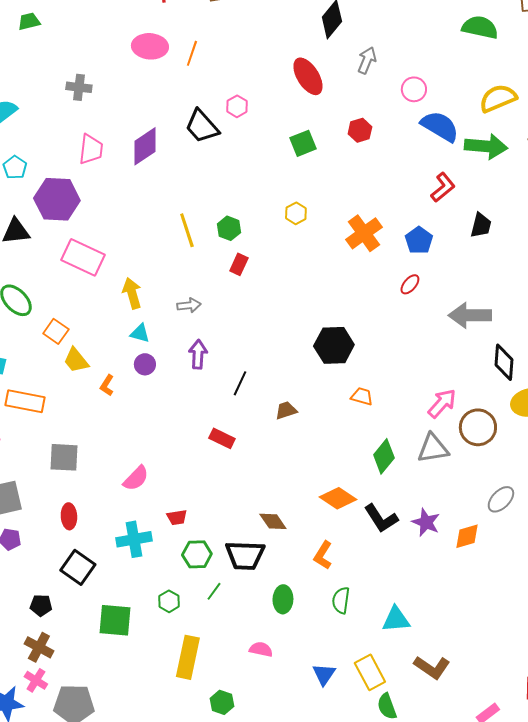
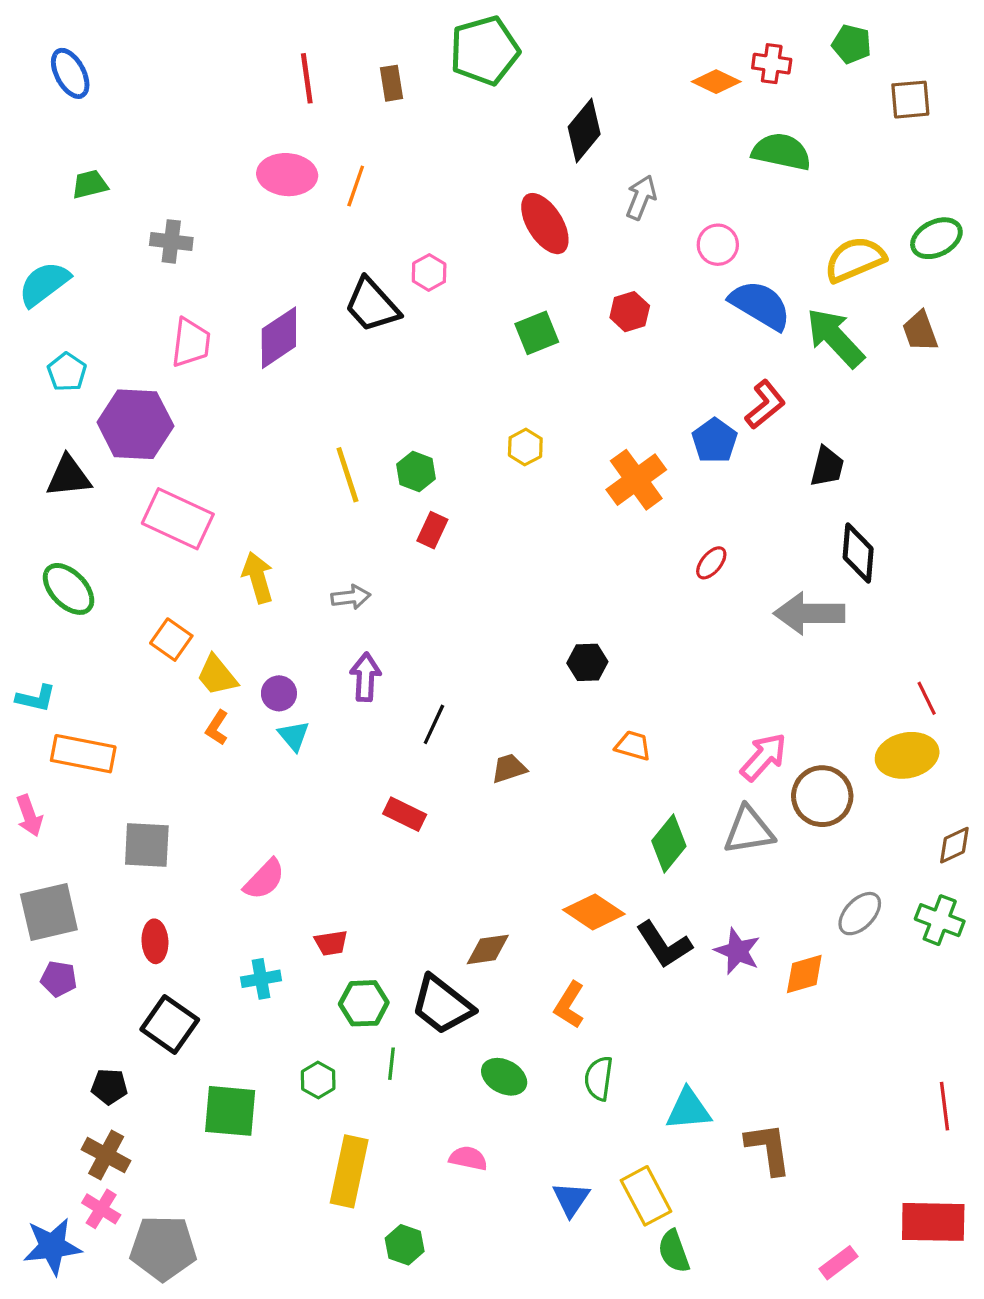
green trapezoid: (29, 21) -> (90, 184), moved
green semicircle: (480, 27) -> (781, 152), moved
green arrow: (486, 146) -> (835, 338), turned -138
blue pentagon: (419, 240) -> (715, 440), moved
orange square: (56, 331) -> (171, 640), moved
cyan triangle: (140, 333) -> (294, 736), moved, turned 35
black hexagon: (334, 345) -> (587, 662), size x0.6
yellow trapezoid: (76, 360) -> (217, 675), moved
black diamond: (504, 362) -> (858, 553), moved
brown diamond: (273, 521) -> (488, 949), turned -64
cyan cross: (134, 539) -> (261, 979), size x0.7
black trapezoid: (245, 555) -> (442, 1005), turned 36
green line: (214, 591) -> (392, 1064), turned -30
green ellipse: (283, 599) -> (504, 1077), turned -64
brown L-shape: (432, 667) -> (768, 1149), moved, turned -132

